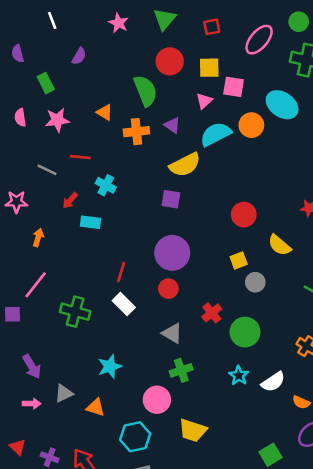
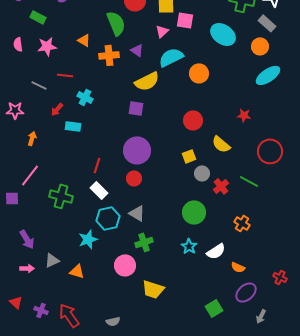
green rectangle: (46, 83) -> (38, 17), turned -35
orange circle: (251, 125) -> (199, 73), moved
red cross: (212, 313) -> (221, 186), moved
cyan hexagon: (135, 437) -> (108, 218), moved

